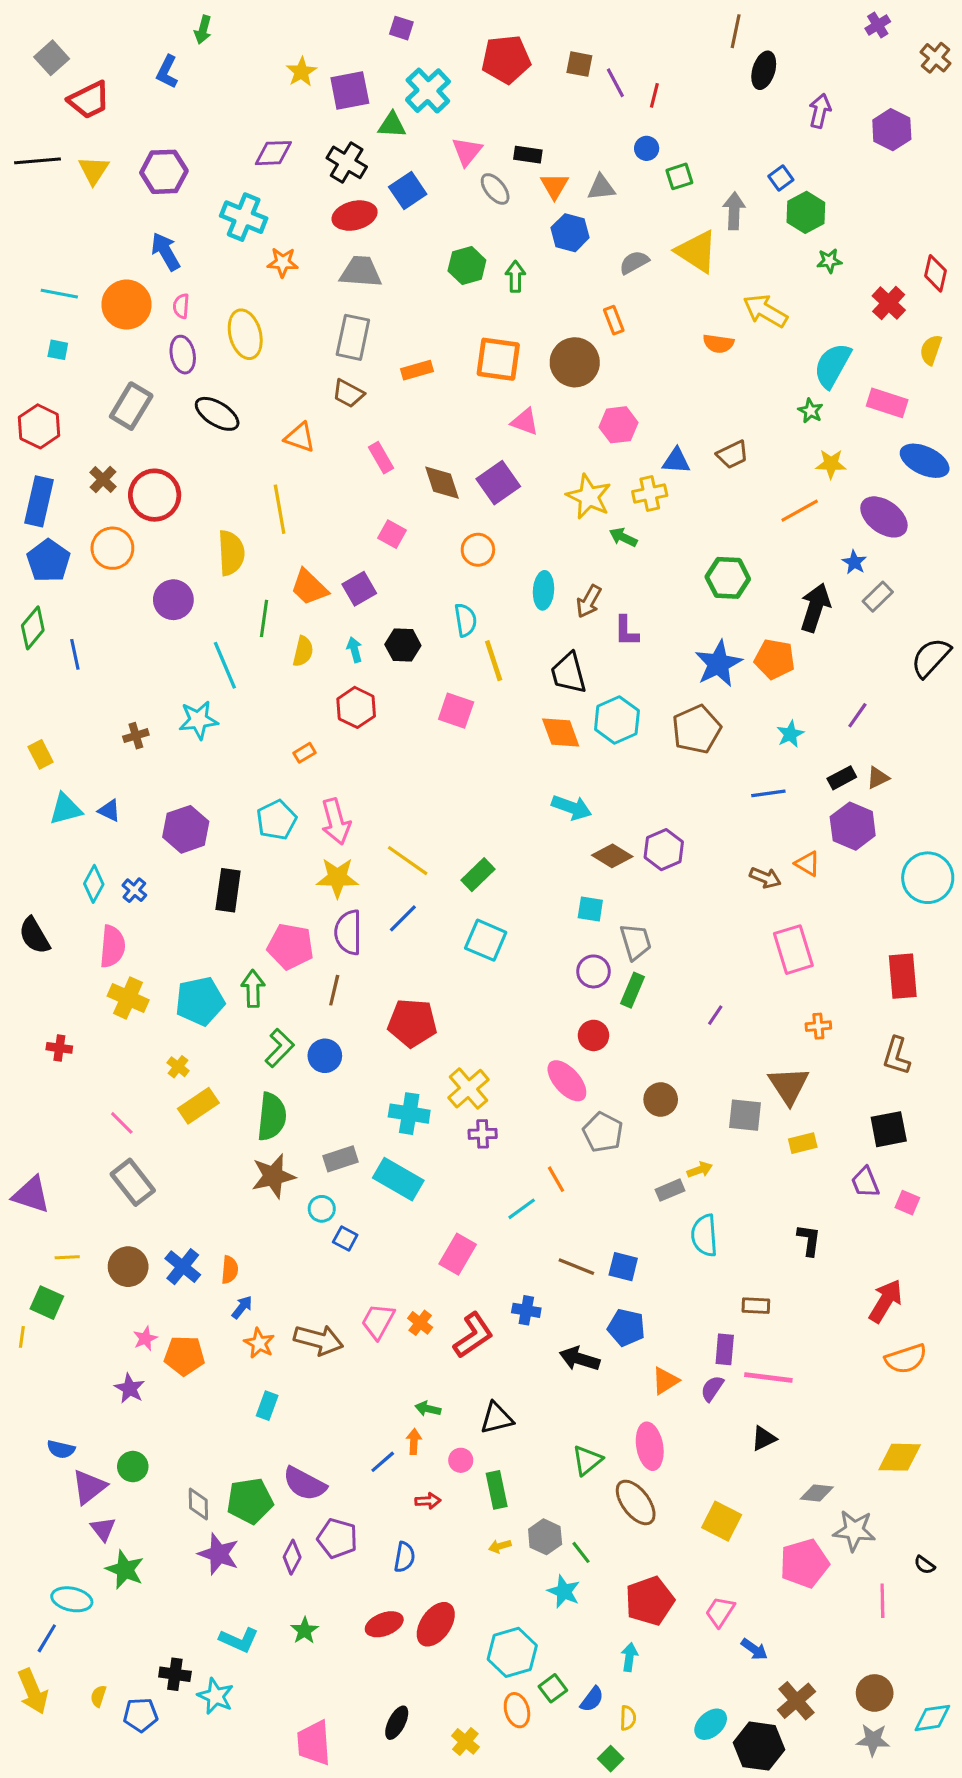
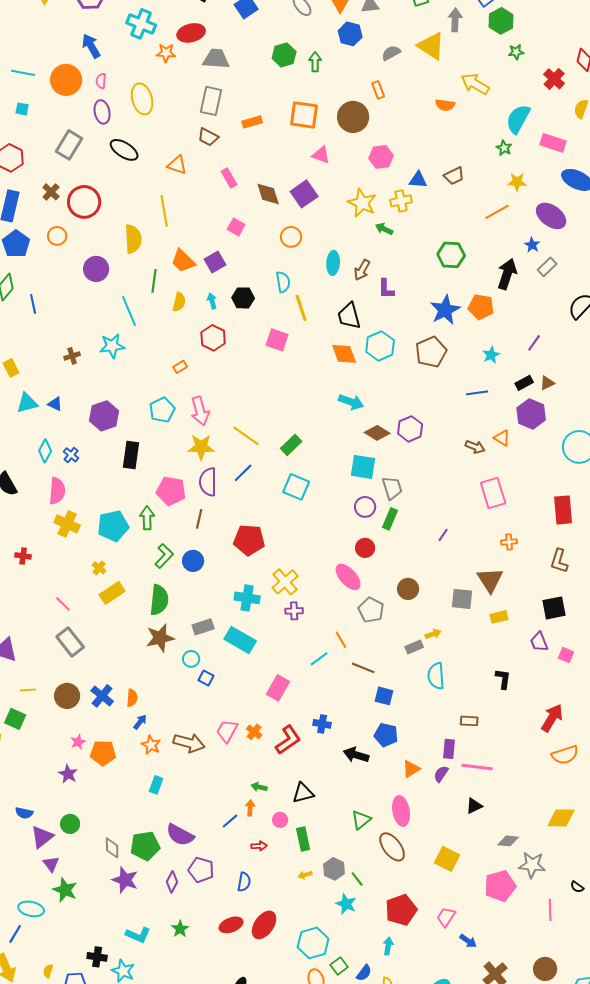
red ellipse: (355, 216) -> (191, 33), moved
orange circle: (112, 548) -> (57, 236), size x0.7
cyan square: (590, 909) -> (363, 467), size x1.5
brown line: (576, 1267) -> (363, 668), moved

